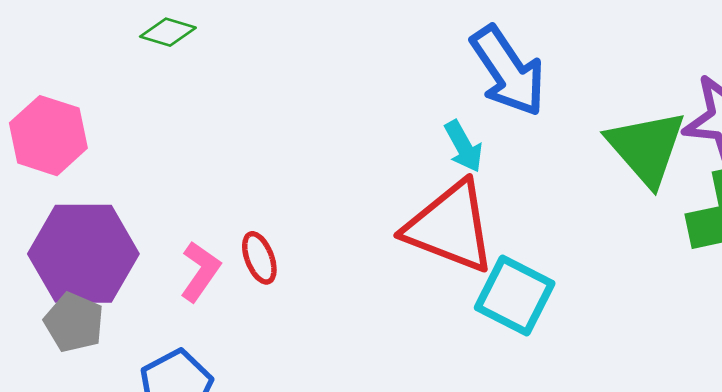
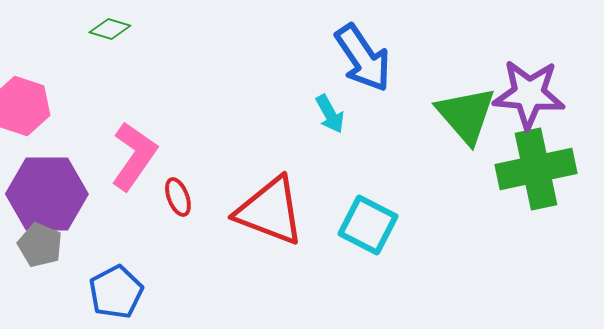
red triangle: (450, 227) -> (270, 211), moved
pink L-shape: (200, 271) -> (134, 156), moved, size x1.5

